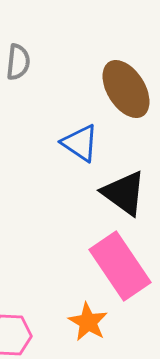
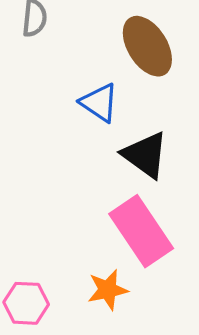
orange star: (88, 322) -> (108, 290), turned 30

